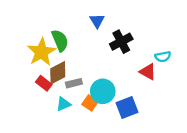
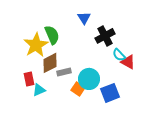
cyan semicircle: (163, 57) -> (119, 55), moved, turned 56
red rectangle: (44, 83) -> (29, 79), moved, turned 40
cyan triangle: (63, 104) -> (39, 90), moved

